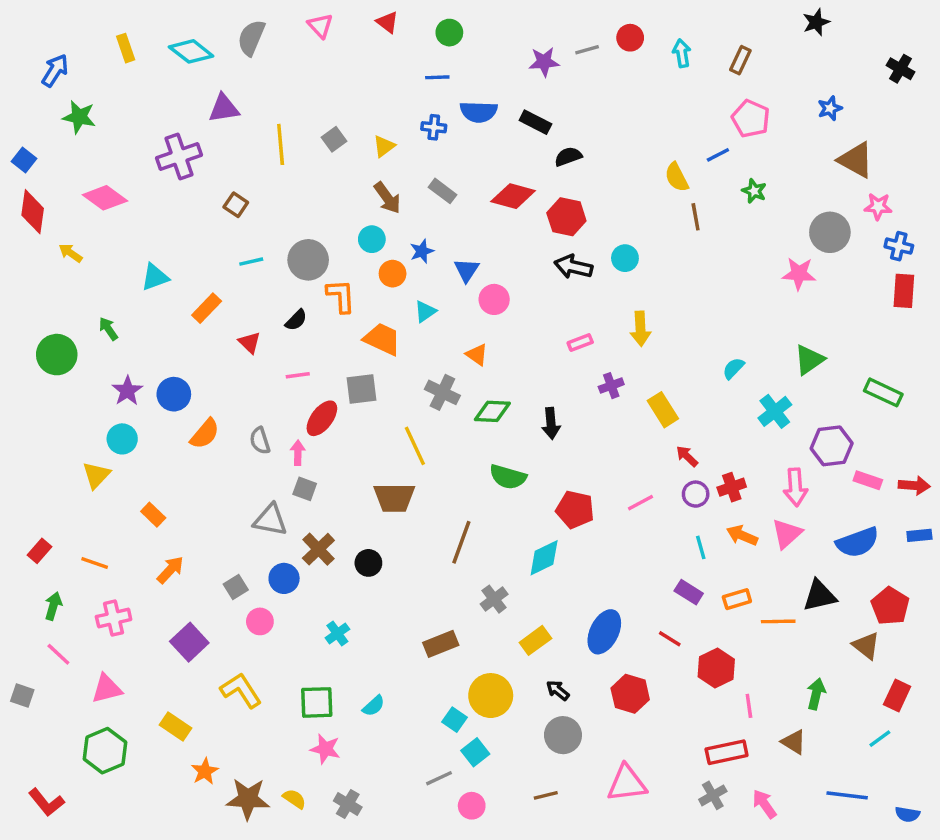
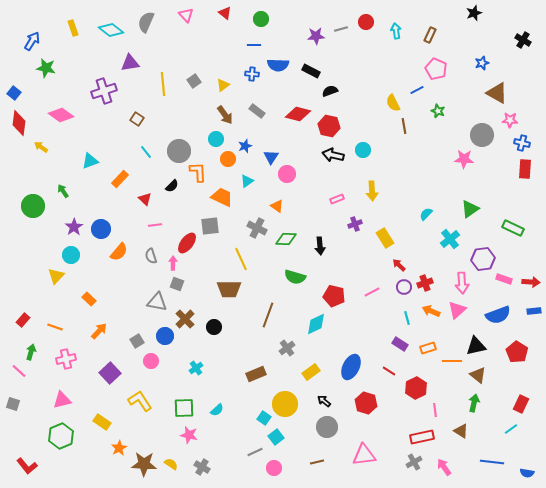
cyan line: (251, 262) -> (146, 152), turned 64
pink line: (298, 375) -> (155, 225), moved
brown triangle: (866, 646) -> (478, 375), moved
pink line: (58, 654) -> (19, 371), moved

